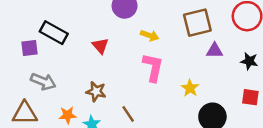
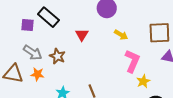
pink L-shape: (153, 67) -> (132, 61), moved
brown star: (96, 91) -> (57, 56), moved
orange star: (68, 115) -> (37, 74), moved

